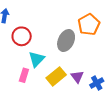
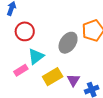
pink rectangle: (24, 75) -> (21, 70), turned 32

